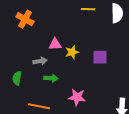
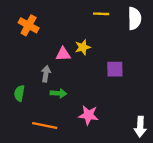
yellow star: (72, 52) -> (83, 47), moved
gray arrow: (40, 61) -> (46, 74), turned -72

